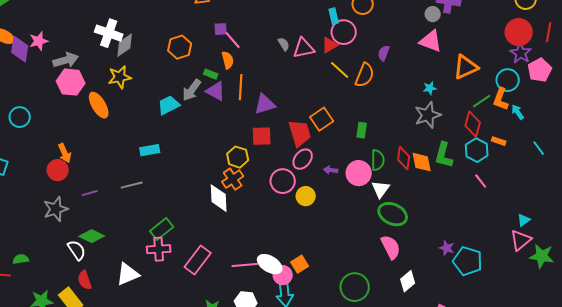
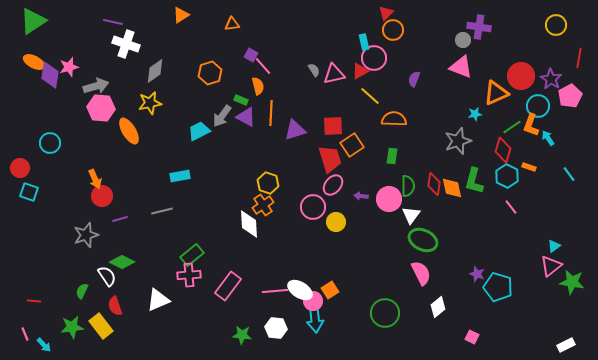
purple square: (221, 29) -> (251, 55), turned 32
red circle: (519, 32) -> (521, 76), moved
white cross: (109, 33) -> (126, 44), moved
orange semicircle: (365, 75) -> (394, 119), moved, turned -110
cyan star: (430, 88) -> (475, 114), moved
red square: (262, 136) -> (333, 126), moved
red circle: (58, 170) -> (102, 196), moved
green semicircle: (21, 259) -> (82, 291), moved, turned -56

